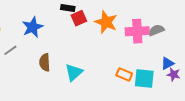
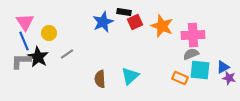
blue star: (33, 27) -> (103, 22), moved
gray semicircle: (156, 30) -> (191, 54), moved
brown semicircle: (45, 62) -> (100, 79), moved
cyan square: (144, 79) -> (200, 70), moved

